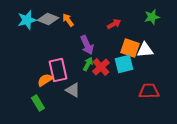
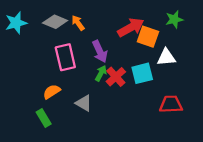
cyan star: (27, 20) -> (16, 23), moved
red arrow: (114, 24) -> (131, 27), size x1.6
orange square: (130, 48) -> (148, 37), moved
pink rectangle: (58, 70) -> (65, 57), moved

